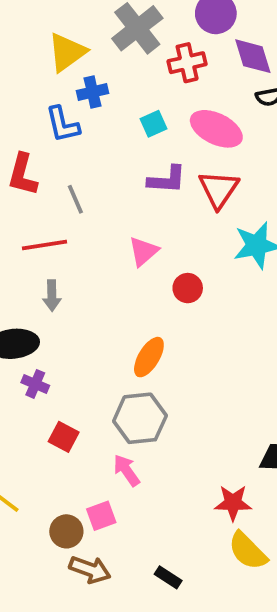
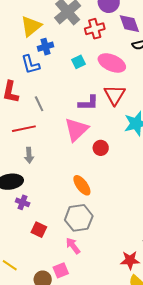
purple L-shape: (167, 180) -> (88, 103), moved
pink triangle: (143, 251) -> (76, 130), size x1.5
orange ellipse: (149, 357) -> (82, 185), turned -65

